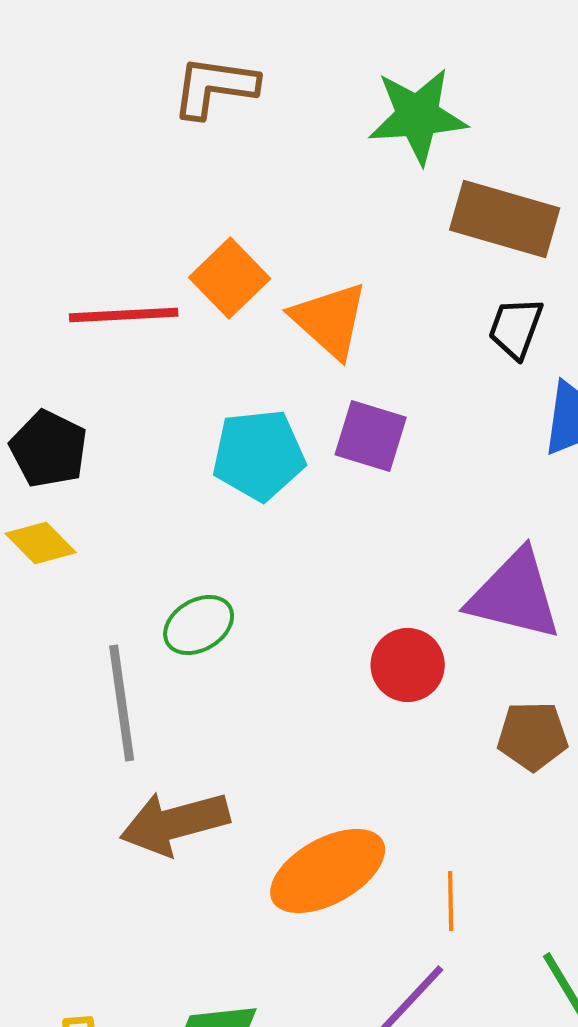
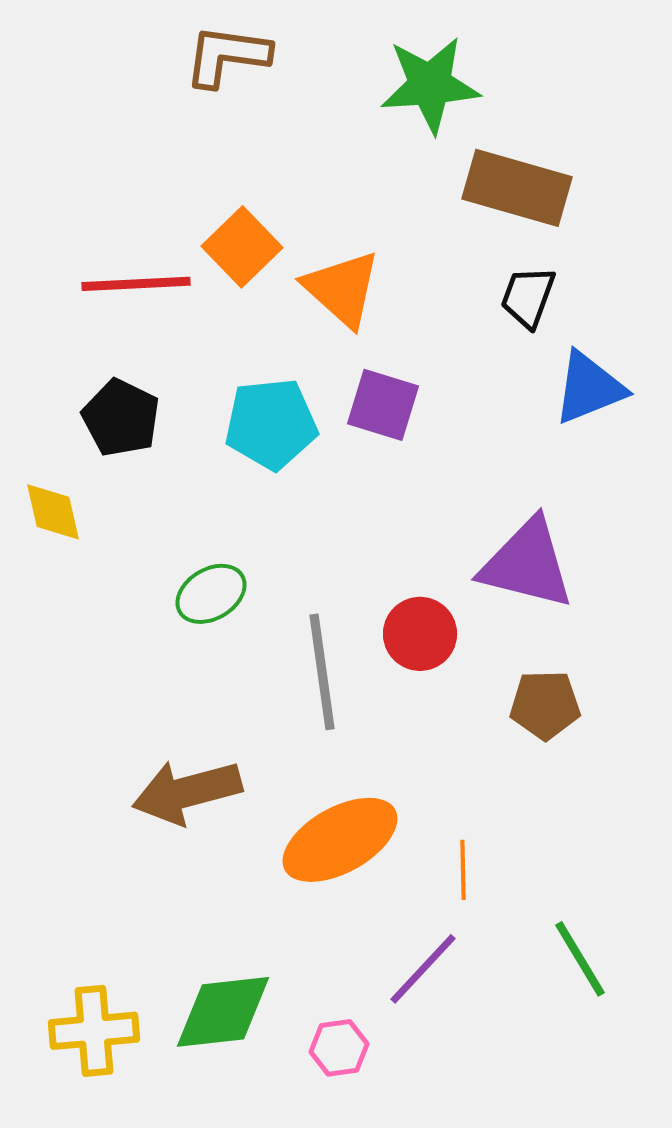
black pentagon: (49, 449) -> (121, 418), moved
yellow diamond: (41, 543) -> (53, 512), turned 32
gray line: (122, 703) -> (322, 672), moved

